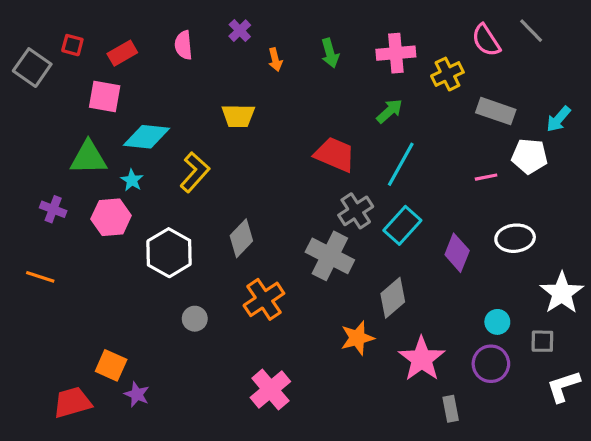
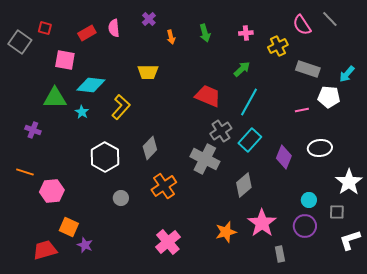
red rectangle: (122, 53) -> (87, 33), moved
pink cross: (396, 53) -> (246, 33), size x0.6
pink hexagon: (111, 217) -> (52, 191), moved
orange star: (357, 338) -> (226, 232), moved

